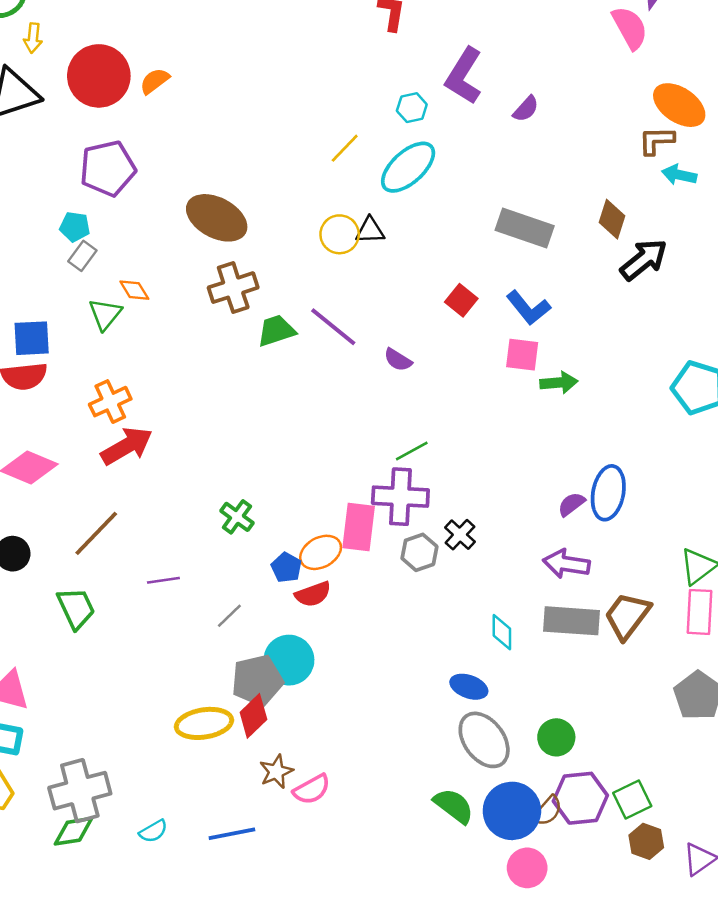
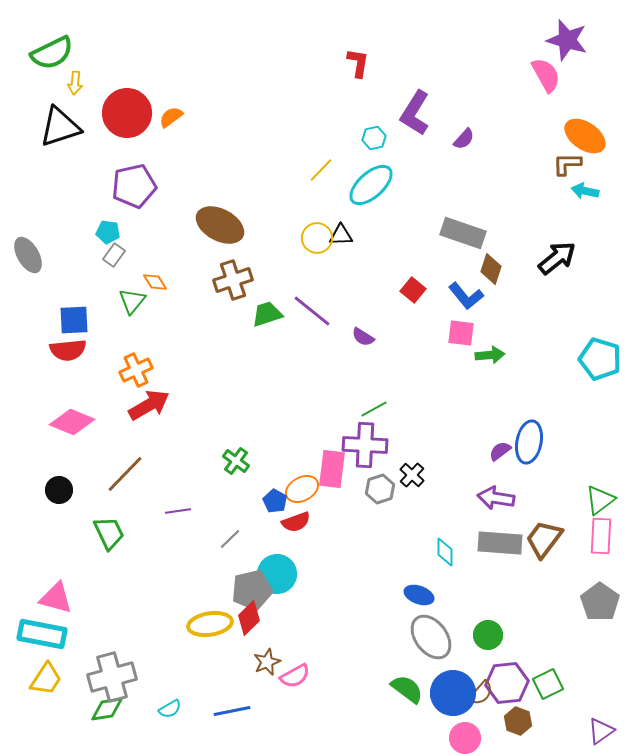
brown diamond: (612, 219) -> (491, 269), moved
brown hexagon: (646, 841) -> (518, 721), moved

